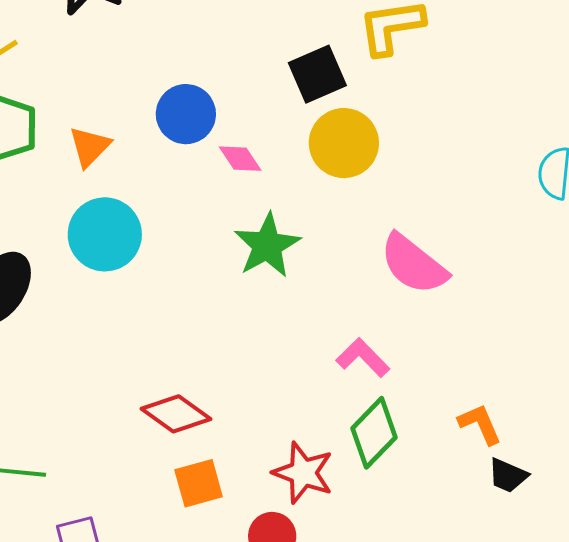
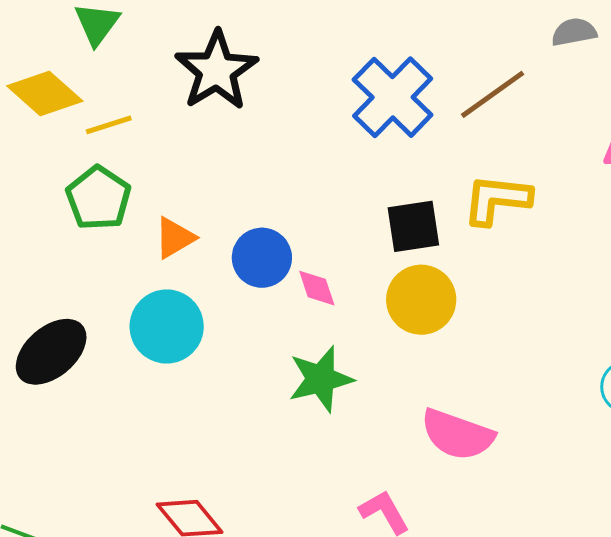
blue circle: (186, 114) -> (262, 258), moved
pink semicircle: (414, 264) -> (457, 435), turned -34

